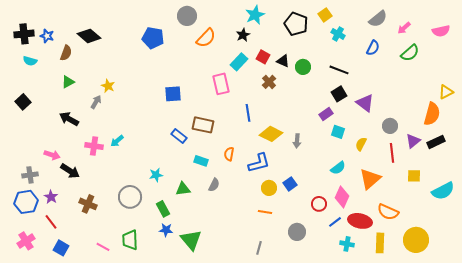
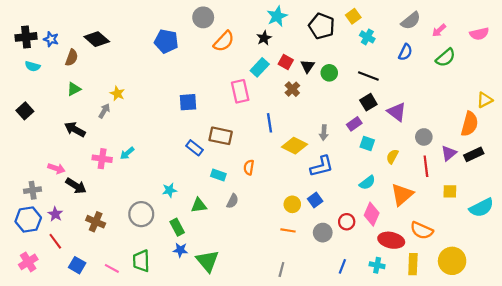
black triangle: (283, 61) -> (308, 66), turned 40
gray arrow: (297, 141) -> (324, 133), moved
blue L-shape: (259, 163) -> (322, 166), moved
blue line: (335, 222) -> (342, 266), moved, turned -32
gray circle: (297, 232) -> (323, 233), moved
blue square: (61, 248) -> (77, 265), moved

